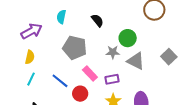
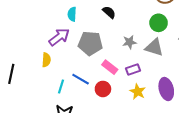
purple arrow: (31, 31) -> (59, 37), moved
green circle: (128, 38) -> (159, 23), moved
cyan line: (31, 79) -> (61, 87), moved

